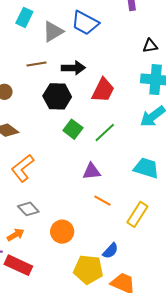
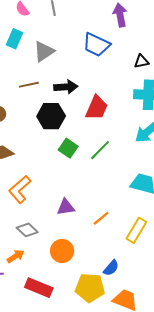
blue trapezoid: (85, 23) -> (96, 45), moved
purple triangle: (92, 171) -> (66, 207), moved
orange line: (103, 201) -> (101, 218), turned -66
red rectangle: (18, 265) -> (39, 288), moved

